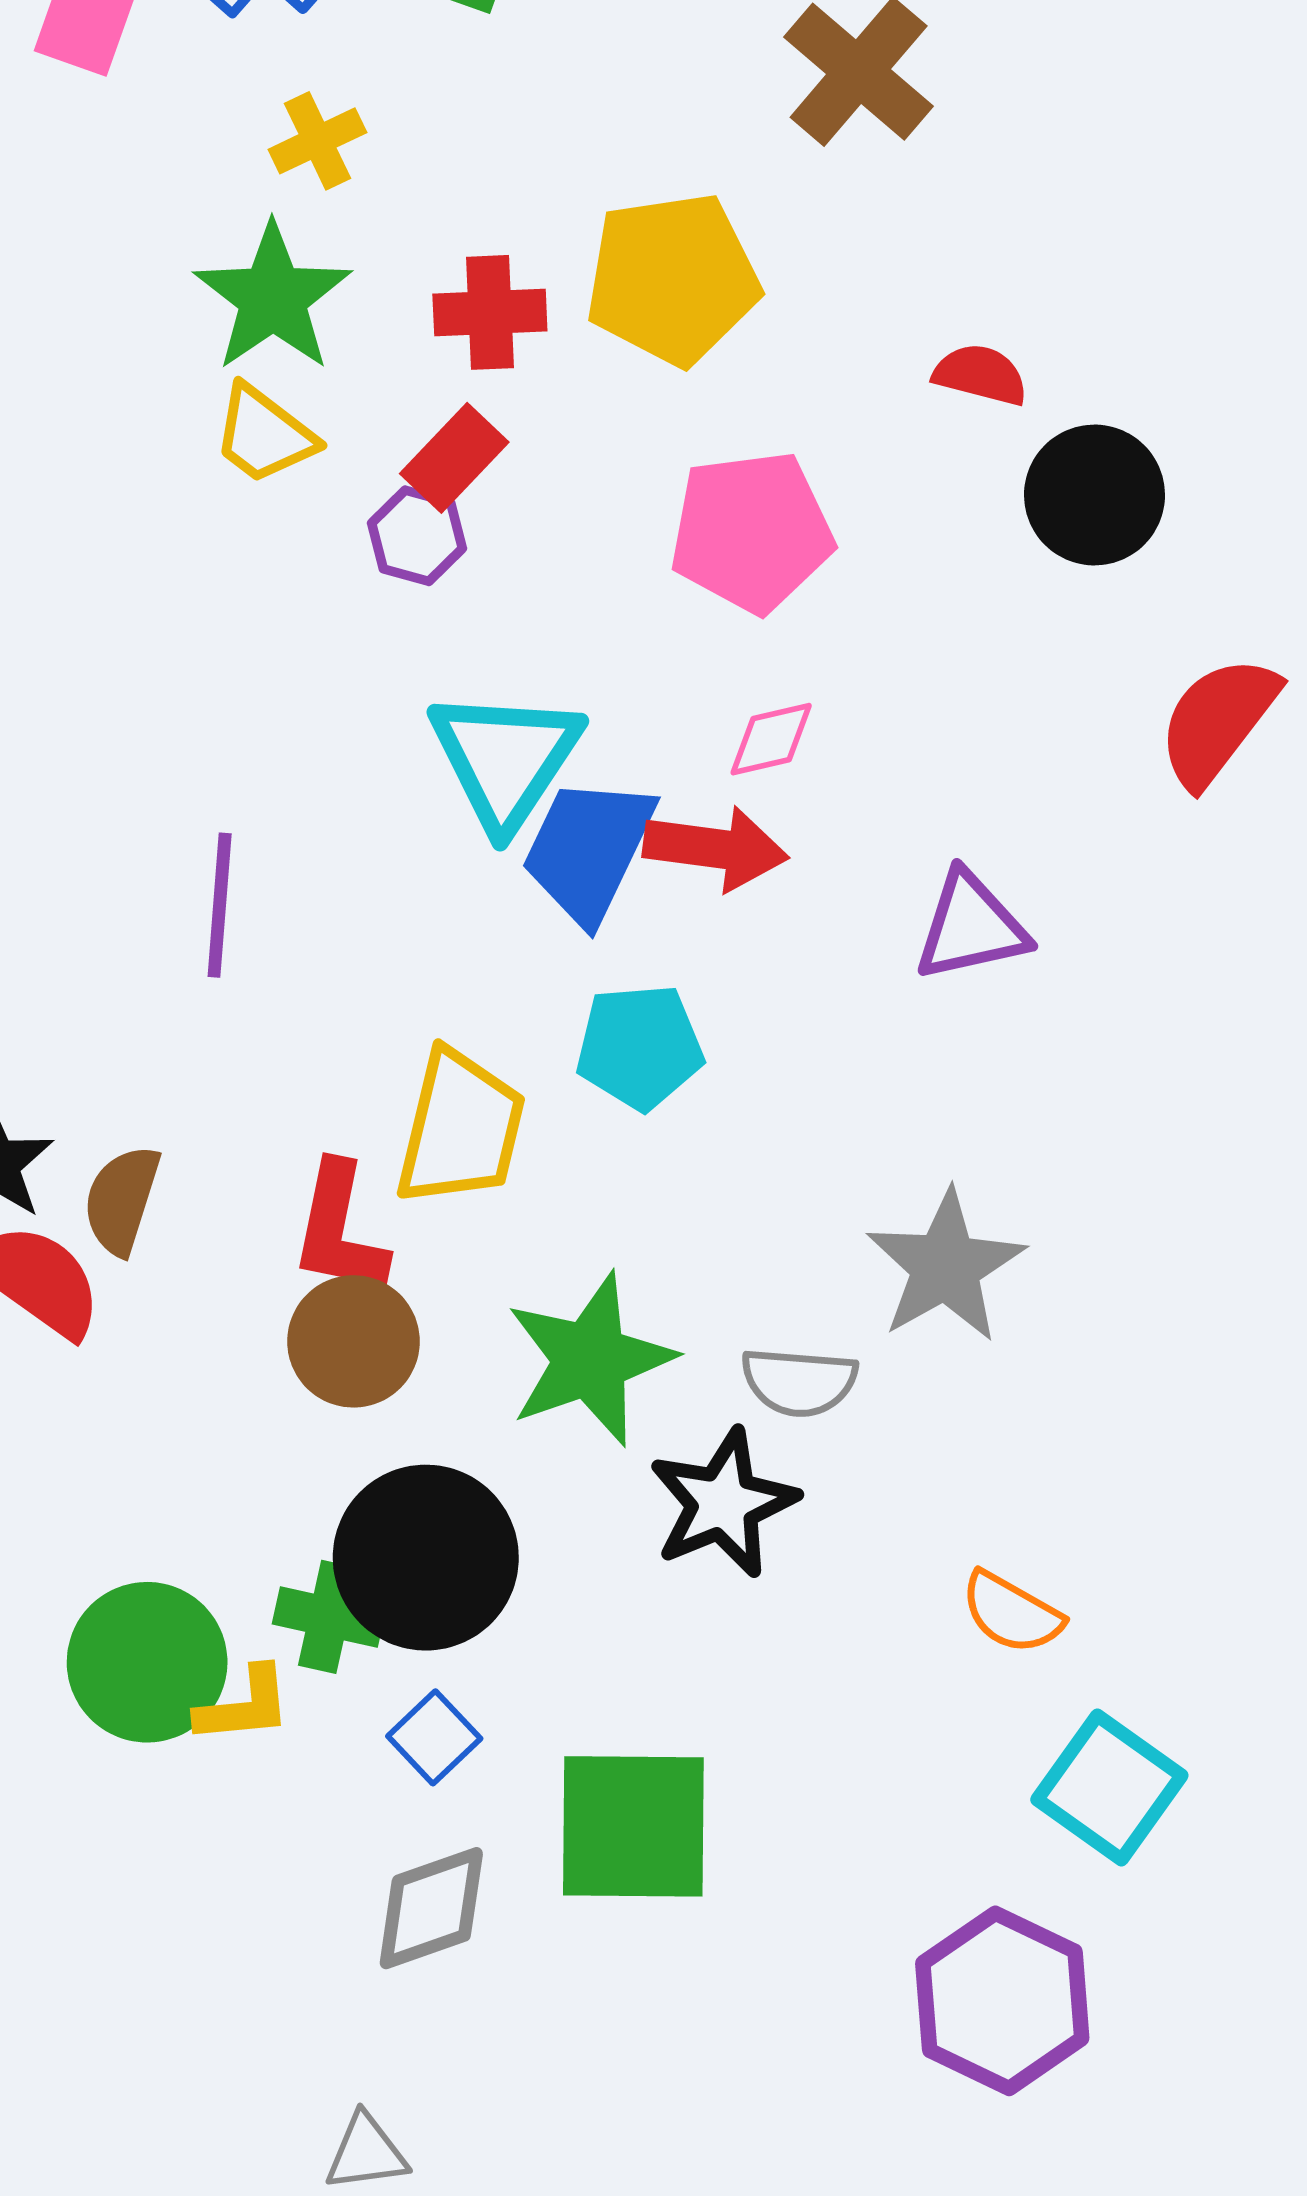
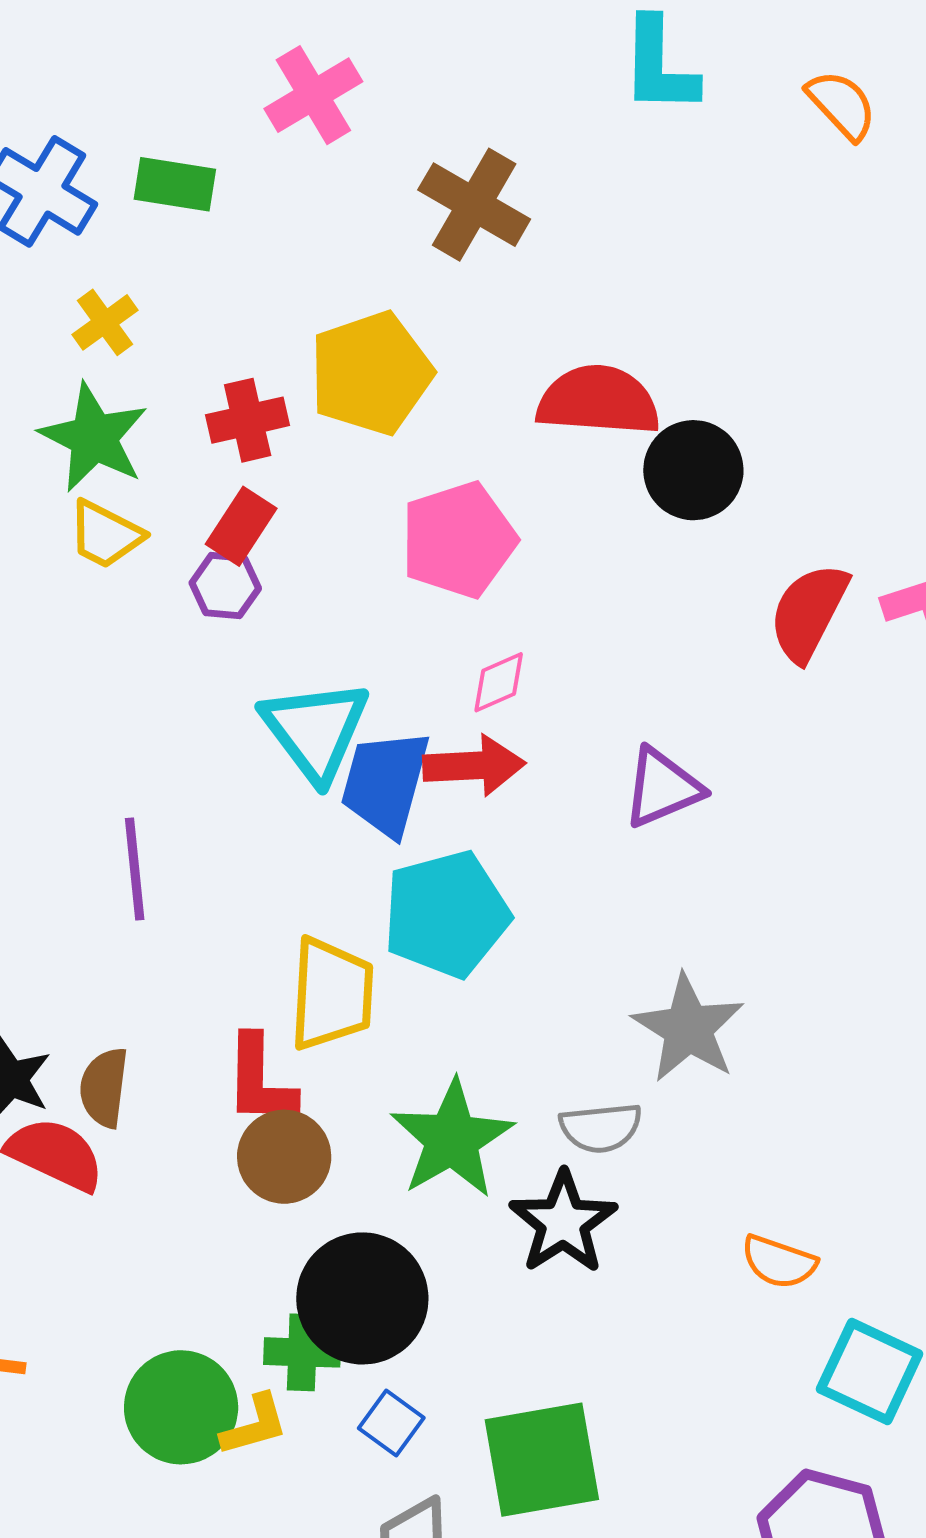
red semicircle: (980, 375) -> (598, 401), size x1.8
cyan pentagon: (640, 1047) -> (446, 914), size x1.4

